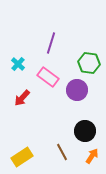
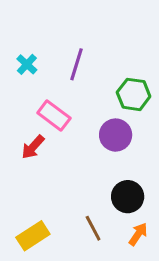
cyan cross: (18, 64) -> (27, 64), moved
pink rectangle: (48, 77) -> (54, 115), moved

